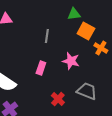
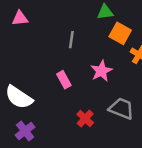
pink star: (71, 61) -> (101, 71), turned 30
pink rectangle: (41, 68) -> (64, 80), turned -48

